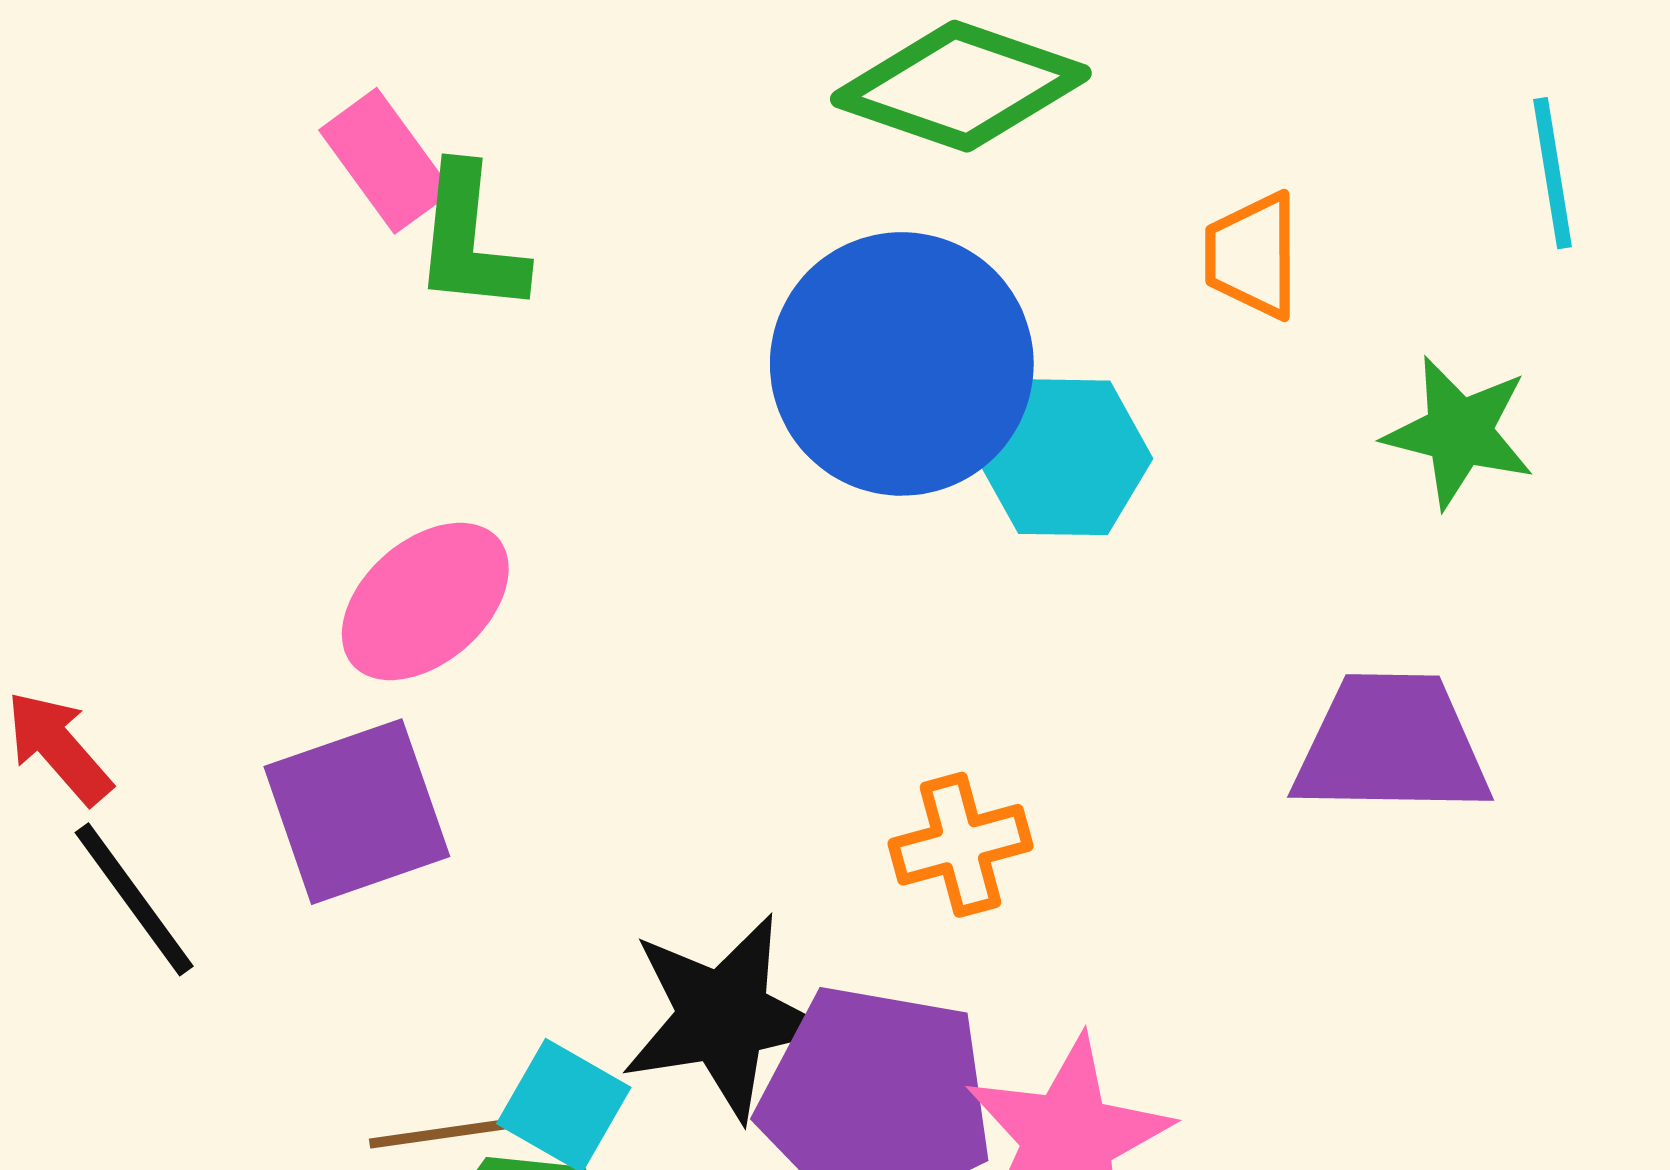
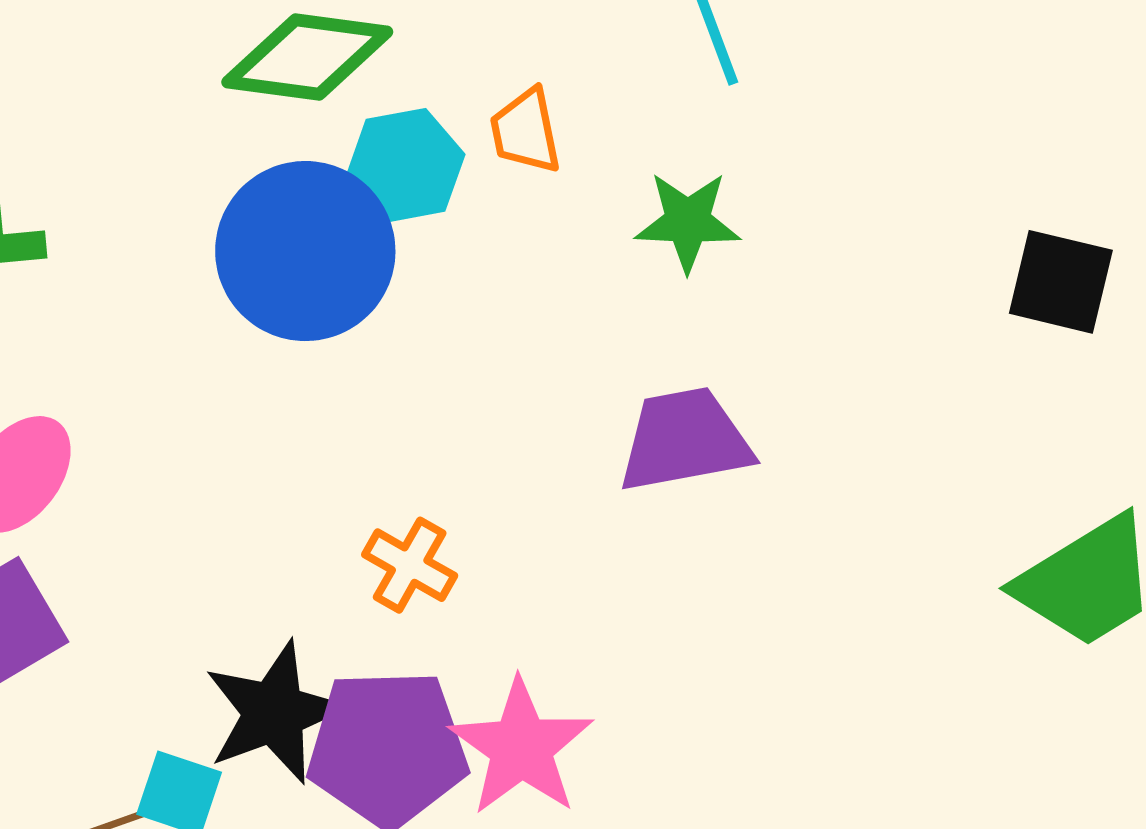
cyan hexagon: (1064, 457) -> (406, 165), moved
orange cross: (961, 845) -> (410, 565), turned -34

